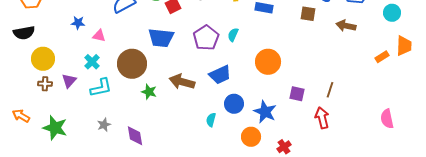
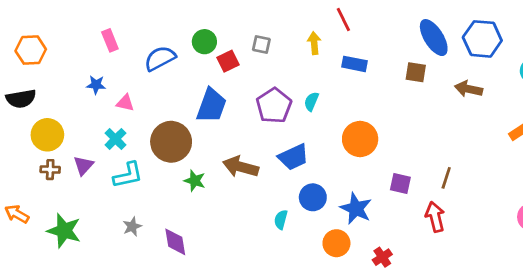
blue trapezoid: (161, 38) -> (211, 106), turned -76

